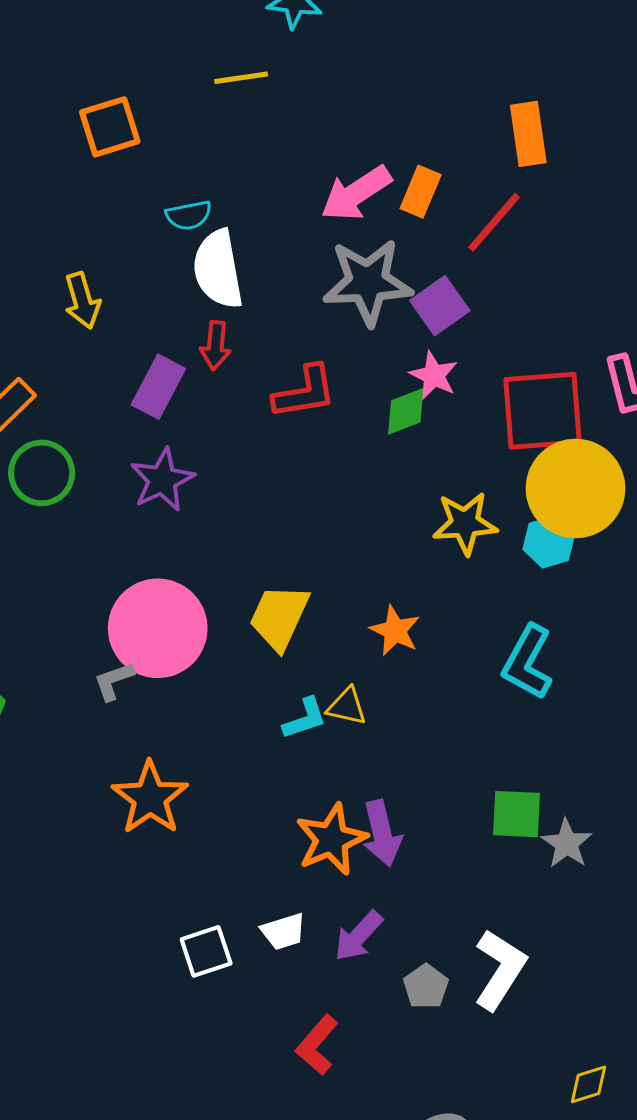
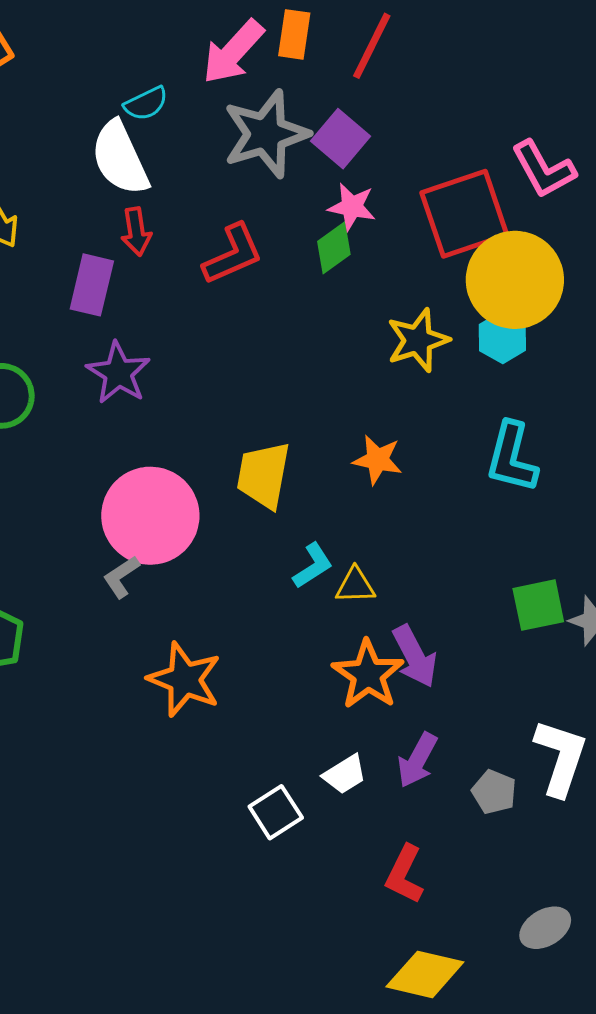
cyan semicircle: (189, 215) -> (146, 104), moved
yellow triangle: (347, 706) -> (355, 586), moved

